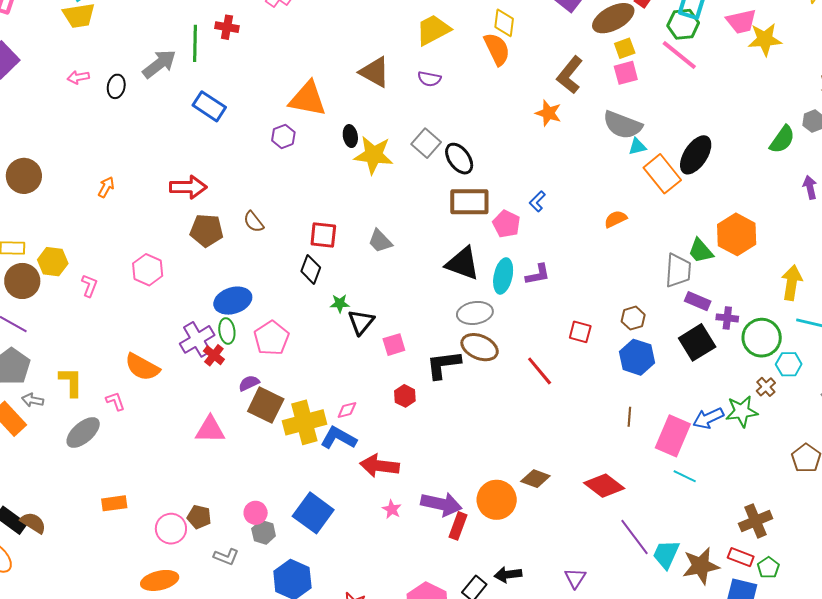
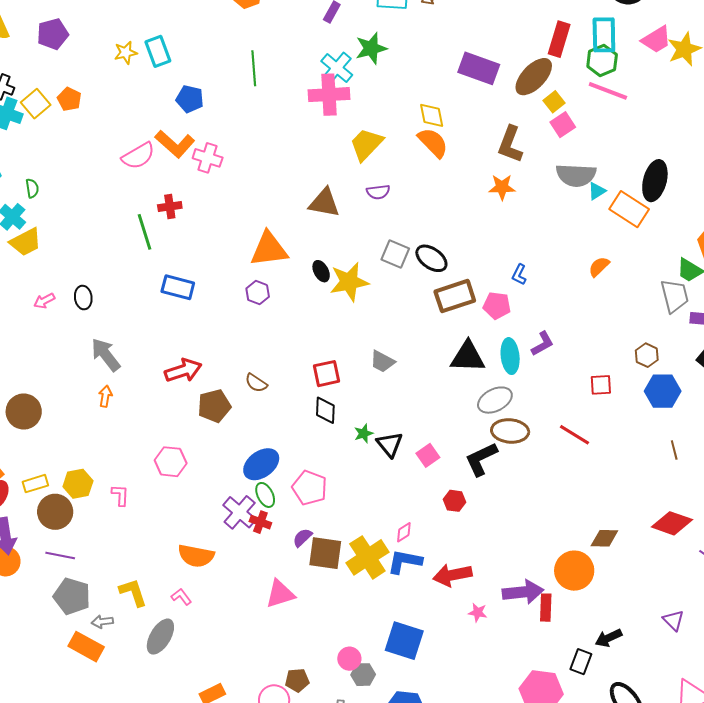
gray arrow: (159, 64) -> (106, 355), moved, turned -72

